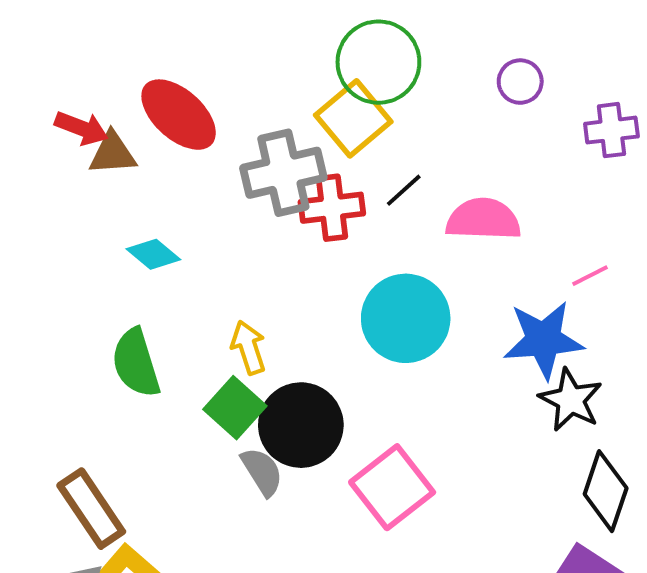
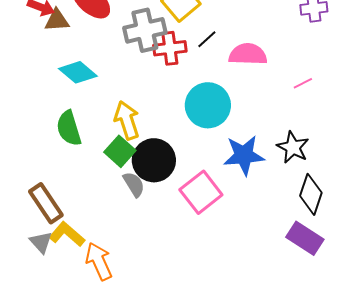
cyan diamond: (153, 254) -> (78, 72), size x1.4
blue star: (543, 340) -> (244, 155), moved
yellow arrow: (248, 347) -> (127, 120), size x1.4

